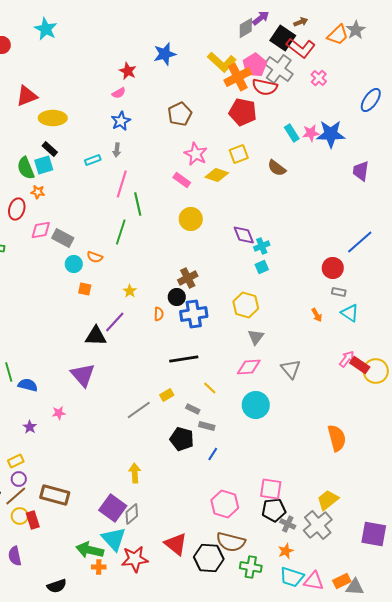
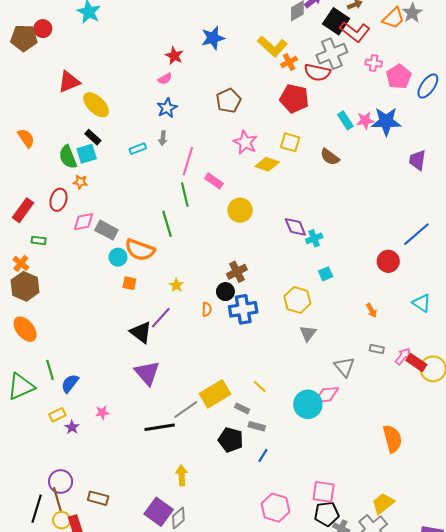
pink pentagon: (255, 65) -> (399, 77), moved
gray cross: (279, 69) -> (332, 54), turned 32
orange cross: (238, 77) -> (289, 62), size x0.6
pink cross: (319, 78) -> (374, 63), turned -35
yellow ellipse: (53, 118) -> (96, 105), turned 44
yellow square: (239, 154) -> (290, 142), turned 36
pink rectangle: (182, 180) -> (214, 181), moved
pink line: (122, 184) -> (188, 161), moved
green line: (121, 232) -> (167, 224), turned -35
orange semicircle: (95, 257) -> (140, 250), size x1.8
cyan square: (262, 267) -> (326, 274), moved
gray rectangle: (339, 292) -> (377, 349), moved
cyan triangle: (350, 313) -> (422, 303), moved
black triangle: (96, 336) -> (141, 332), turned 35
black line: (184, 359) -> (160, 427), moved
pink diamond: (249, 367) -> (327, 395), moved
purple triangle: (83, 375) -> (147, 373), moved
blue semicircle: (28, 385) -> (70, 383), turned -66
yellow rectangle: (167, 395) -> (215, 394), size x2.0
yellow rectangle: (16, 461) -> (57, 415), moved
purple circle: (19, 479) -> (61, 482), size x1.5
brown rectangle: (55, 495) -> (98, 498), size x0.7
brown line: (16, 496) -> (57, 499), turned -65

